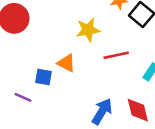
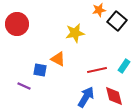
red line: (116, 55) -> (97, 70), moved

